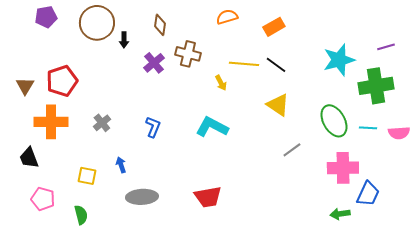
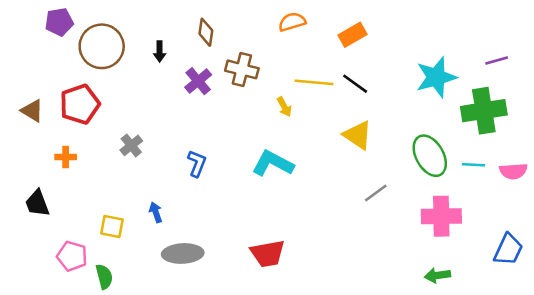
brown circle: (97, 23) -> (102, 46), moved
brown triangle: (25, 86) -> (32, 111), turned -30
orange cross: (51, 122) -> (66, 157), size x0.5
gray cross: (102, 123) -> (131, 145), moved
blue trapezoid: (368, 194) -> (508, 250), moved
pink pentagon: (43, 199) -> (72, 256), moved

